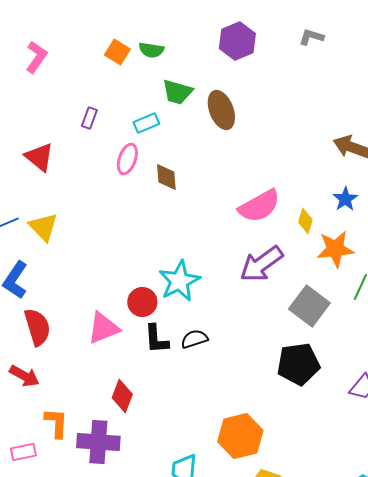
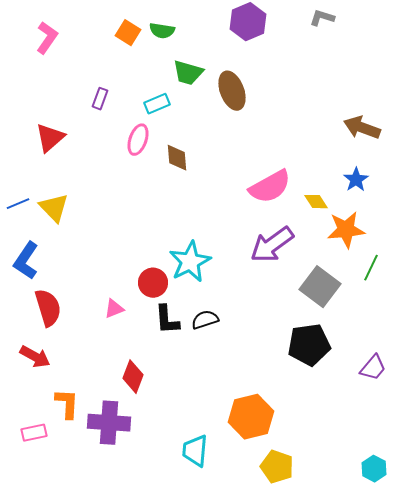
red triangle: (39, 157) -> (50, 138), turned 40
yellow diamond: (305, 221) -> (316, 202), turned -50
pink triangle: (103, 328) -> (114, 309), size x0.6

